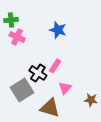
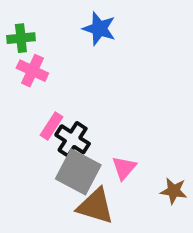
blue star: (58, 30) -> (99, 29), moved
pink rectangle: (55, 66) -> (52, 126), moved
gray square: (22, 90) -> (78, 172), moved, turned -30

